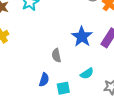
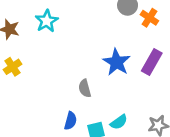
cyan semicircle: (87, 74) -> (119, 122), moved

